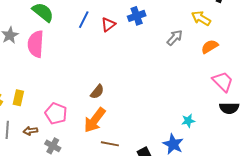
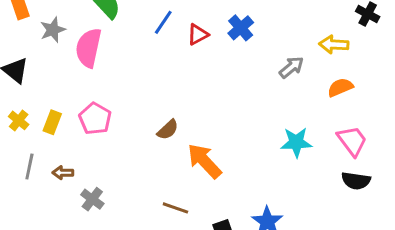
blue cross: (137, 16) -> (241, 28), turned -30
yellow arrow: (201, 18) -> (334, 45), turned -36
pink pentagon: (56, 113) -> (95, 119), moved
orange arrow: (95, 120) -> (204, 161), moved, turned 92
cyan star: (188, 121) -> (296, 142), moved, size x1.5

